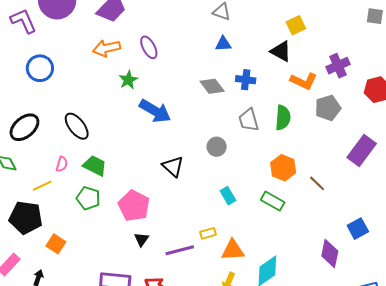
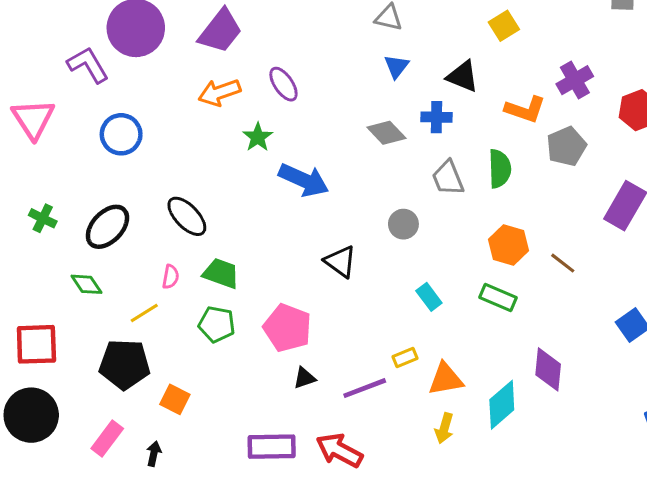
blue triangle: (223, 44) -> (396, 66), turned -42
black triangle: (281, 51) -> (463, 76), moved
black triangle: (141, 239) -> (304, 378), turned 42
purple diamond: (330, 254) -> (548, 369), moved

